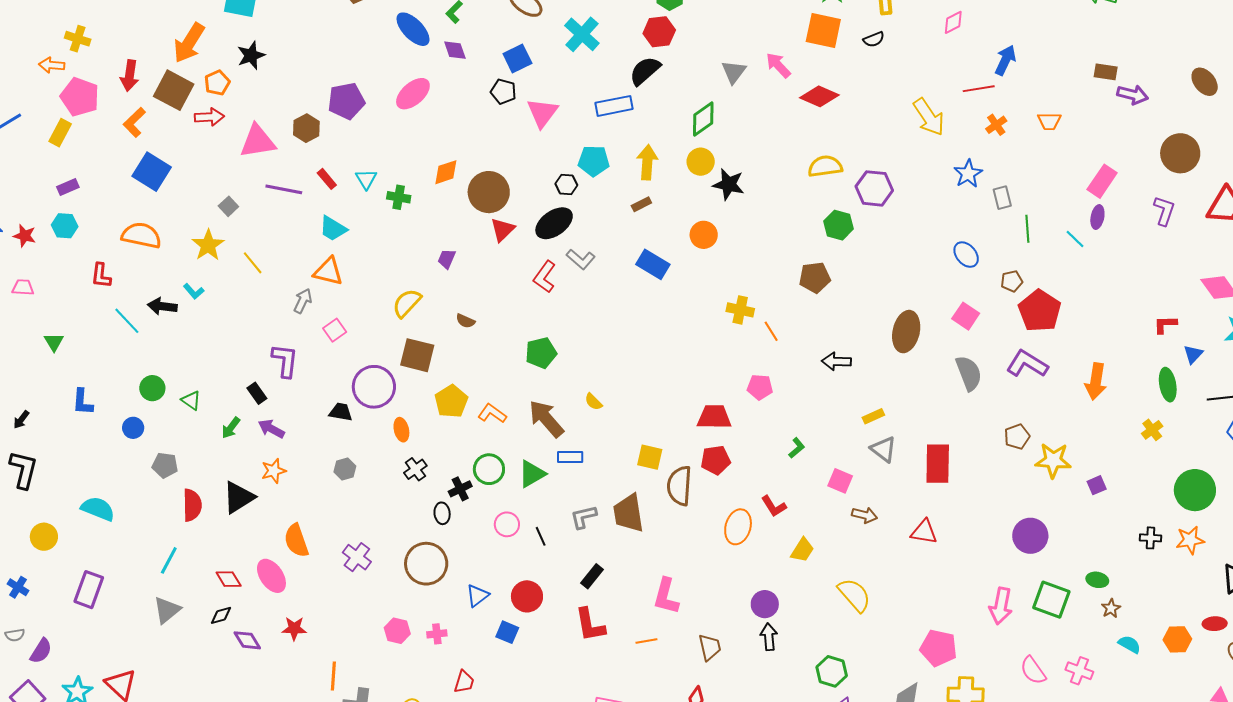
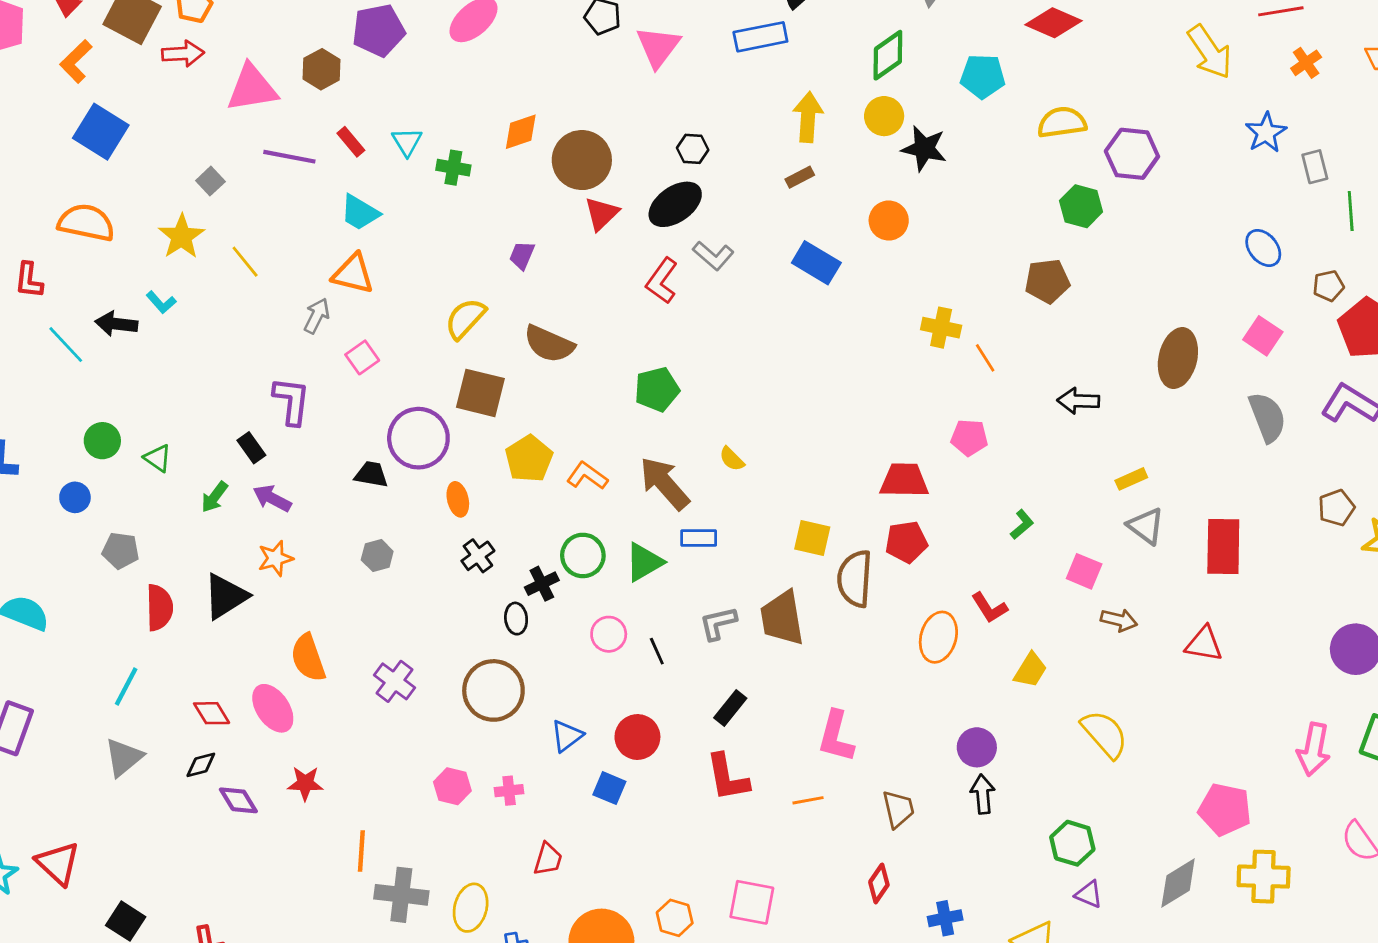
cyan pentagon: (594, 161) -> (983, 76), moved
brown semicircle: (465, 321) -> (549, 344), size x1.8

